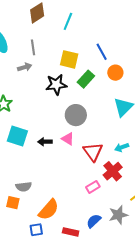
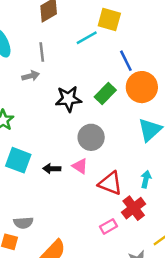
cyan line: (68, 21) -> (87, 38), moved, turned 36
yellow square: (69, 59) -> (109, 20), moved
orange circle: (115, 73) -> (142, 87), size x1.6
cyan arrow: (122, 147) -> (146, 179), turned 120
red triangle: (93, 152) -> (110, 183), turned -35

